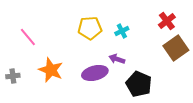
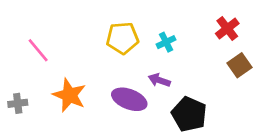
brown square: (176, 48) -> (240, 65), size x0.7
purple ellipse: (95, 73) -> (129, 99), turned 35

